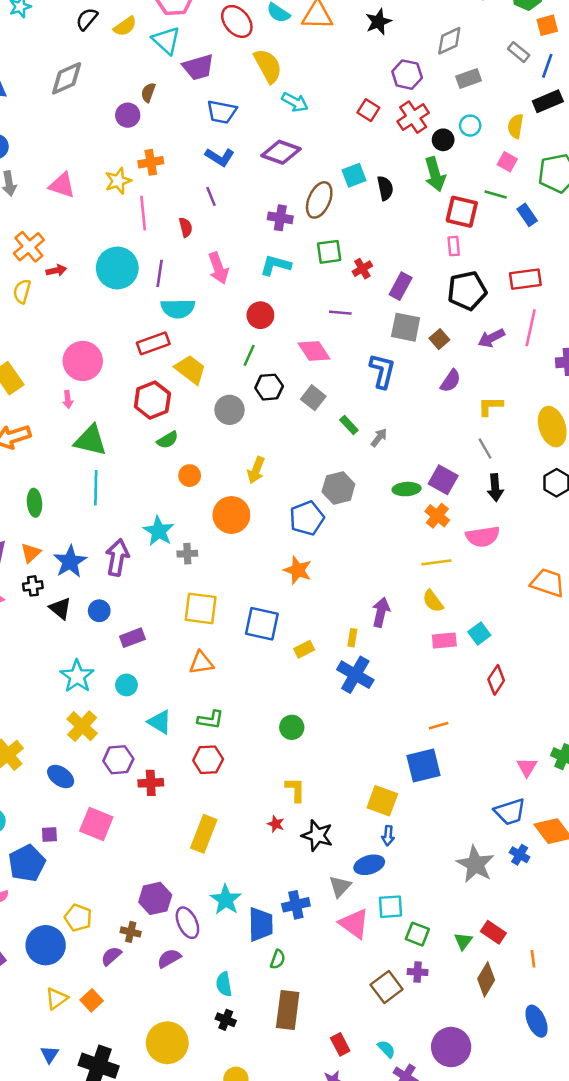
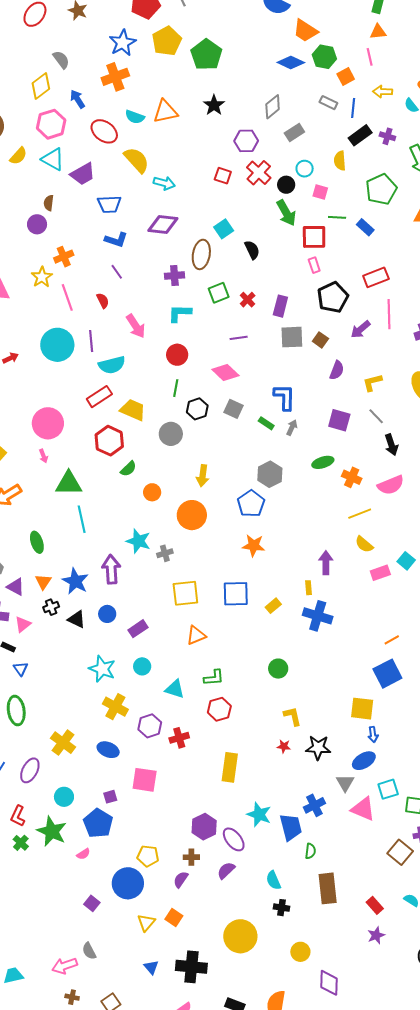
pink square: (507, 162) -> (320, 192), moved
black semicircle: (385, 188) -> (252, 250), moved
blue L-shape: (382, 371) -> (284, 397), moved
purple square: (443, 480) -> (339, 420), moved

